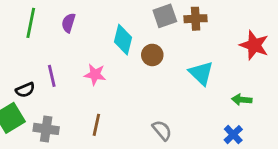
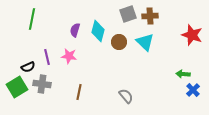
purple semicircle: (68, 23) -> (75, 30), moved
cyan triangle: (201, 73) -> (145, 42), moved
pink star: (95, 75) -> (69, 56), moved
gray cross: (46, 129) -> (42, 84), moved
blue cross: (233, 135) -> (193, 90), moved

